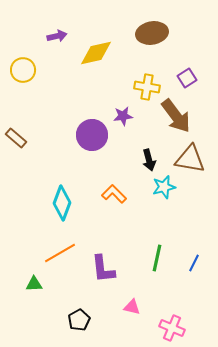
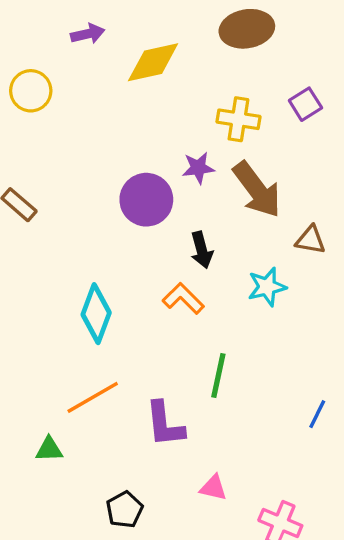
brown arrow: (176, 116) -> (257, 190), moved
brown triangle: (190, 159) -> (311, 240), size x0.6
black arrow: (149, 160) -> (202, 250), moved
green line: (157, 258) -> (218, 376), moved

